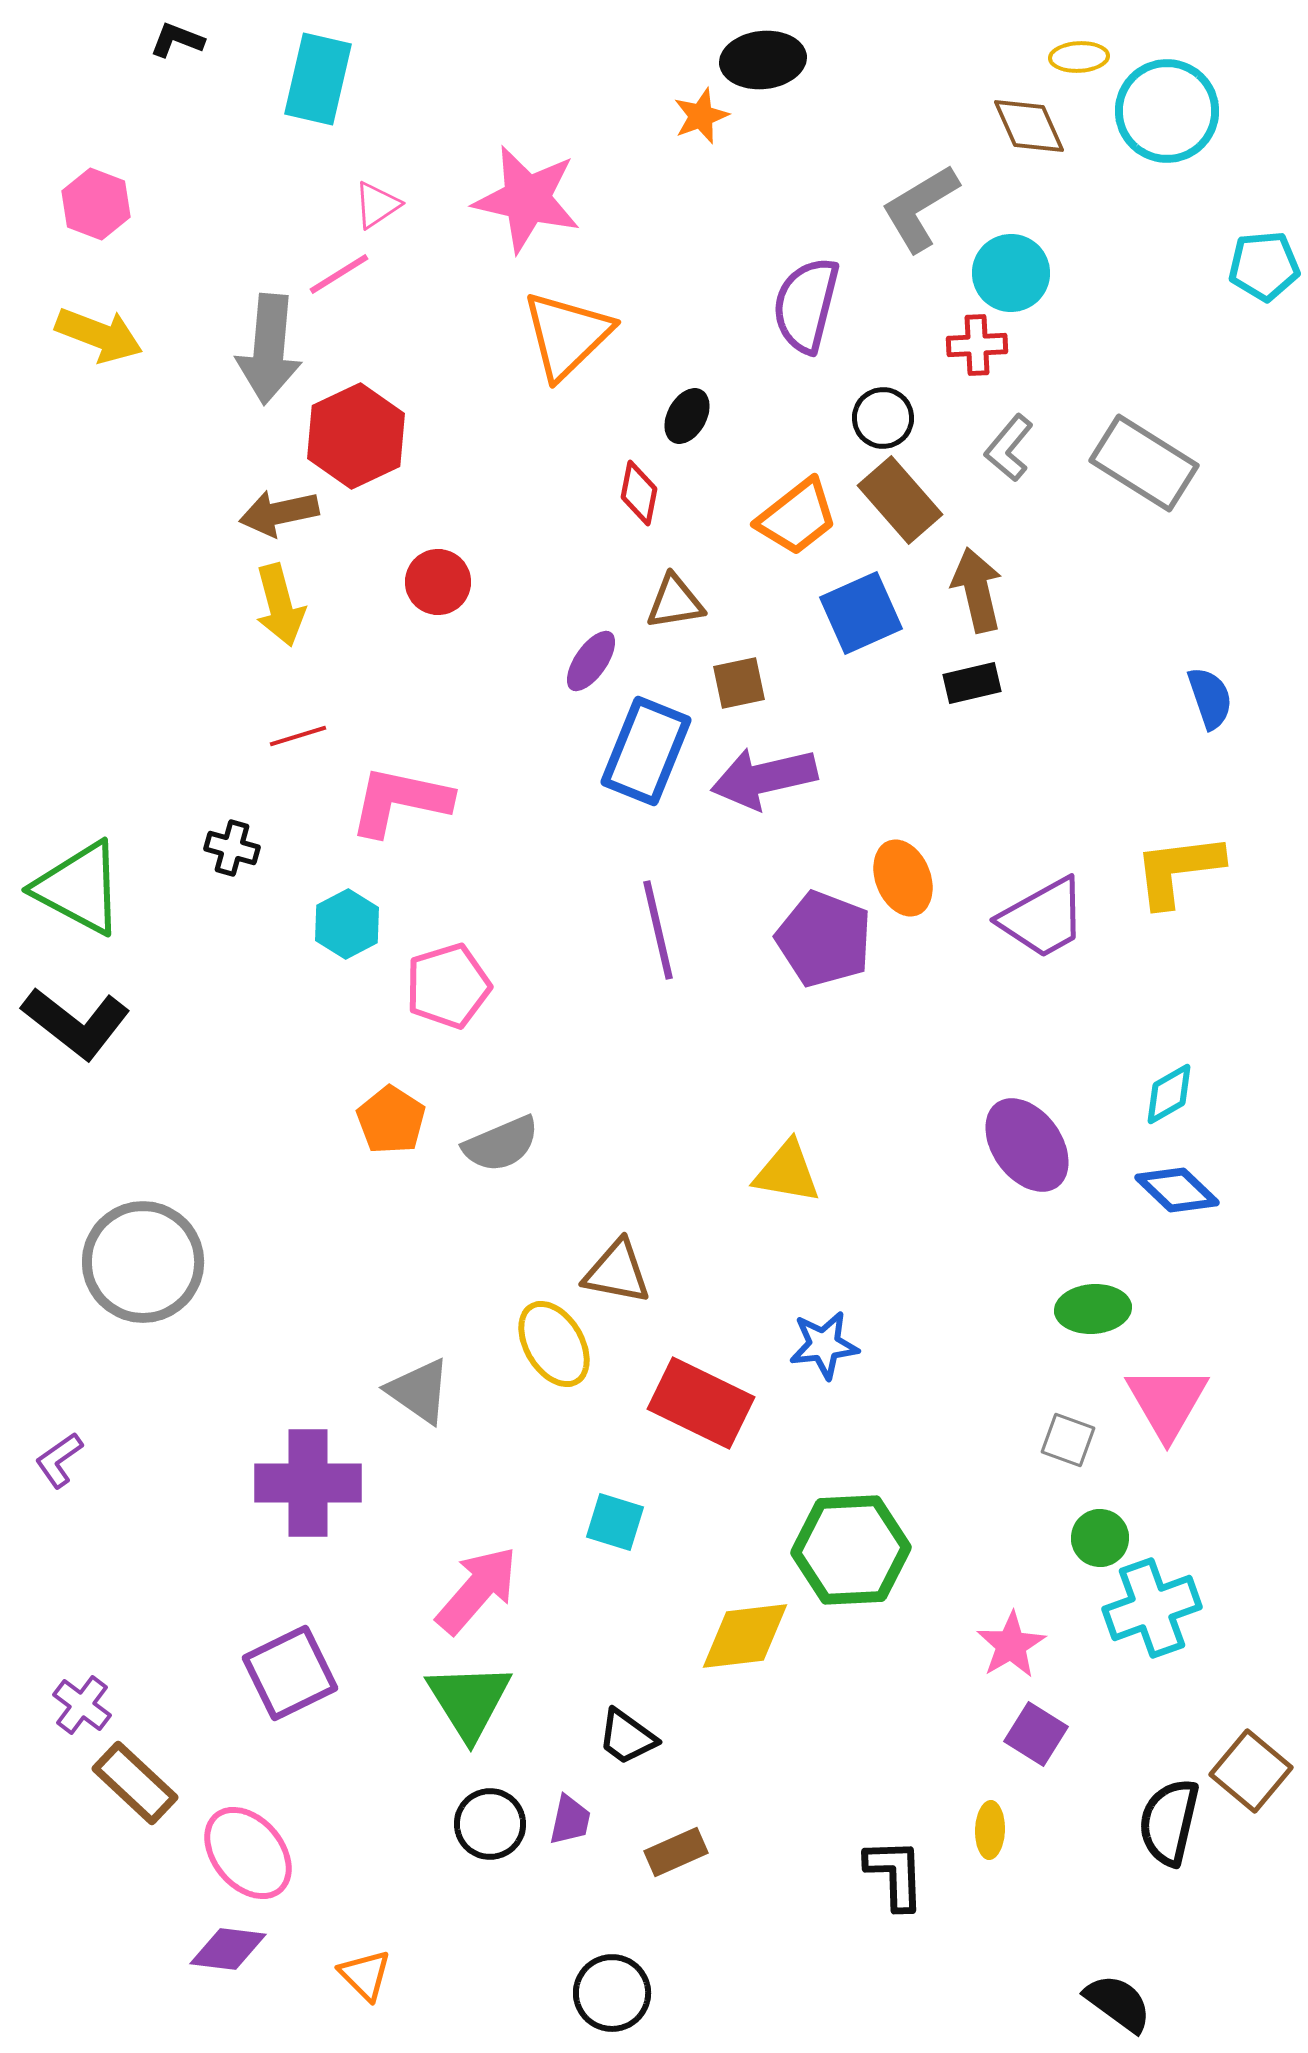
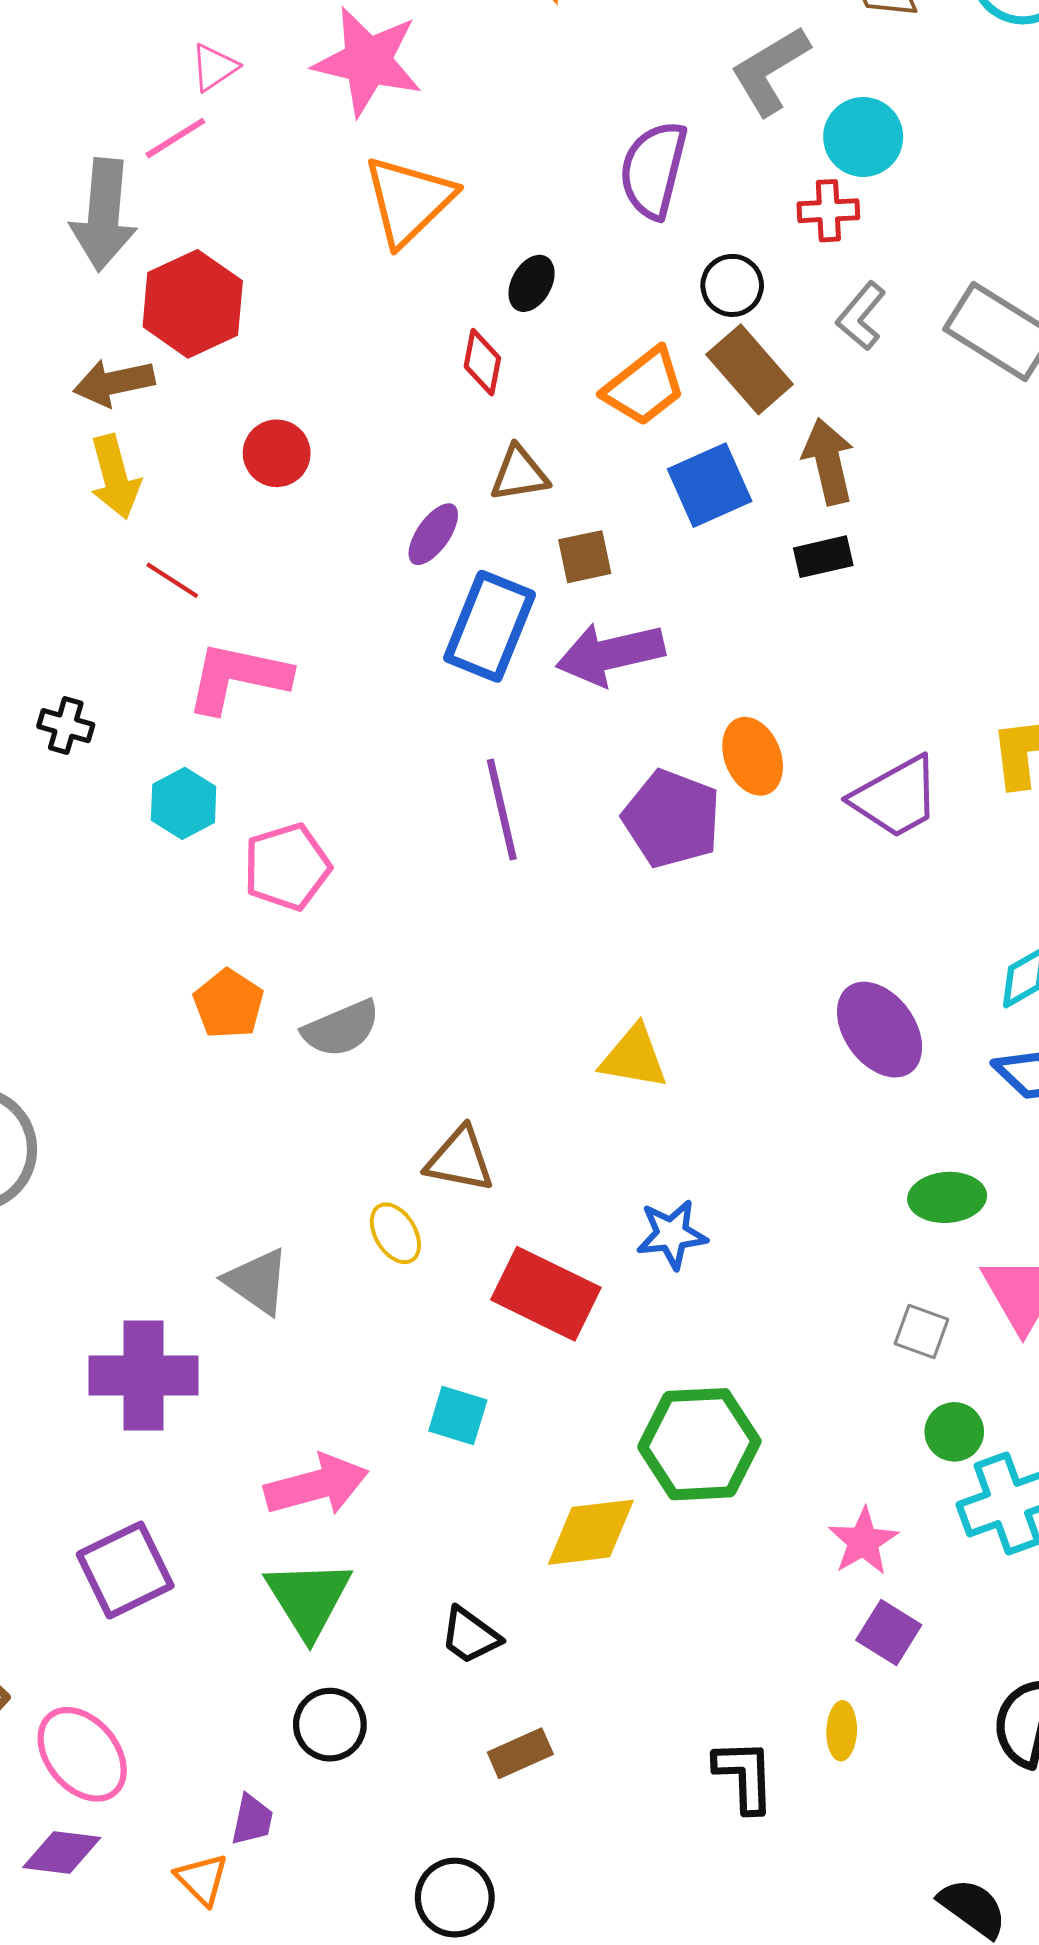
red line: (298, 736) -> (172, 580), moved, turned 50
yellow ellipse: (554, 1344) -> (395, 1233), size x0.7
pink arrow: (477, 1590) -> (317, 1485), turned 34
purple trapezoid: (570, 1820) -> (252, 1820), moved

